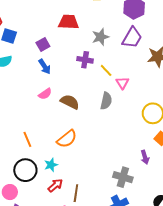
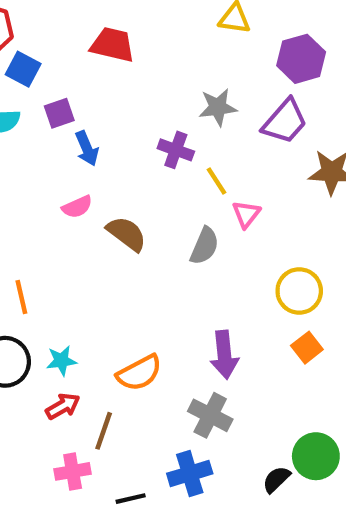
red trapezoid: (69, 22) -> (113, 45), moved
purple square: (43, 45) -> (59, 113), moved
orange semicircle: (67, 139) -> (139, 373), moved
purple arrow: (145, 157) -> (224, 355), moved, size x1.5

